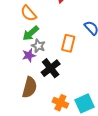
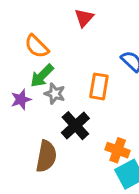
purple star: (29, 55) -> (21, 99), moved
orange cross: (60, 103) -> (118, 150), moved

